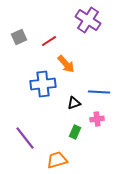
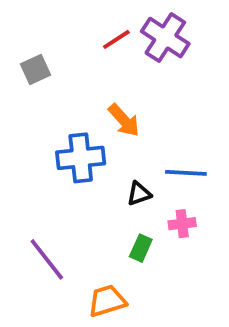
red line: (49, 41) -> (116, 39), moved

